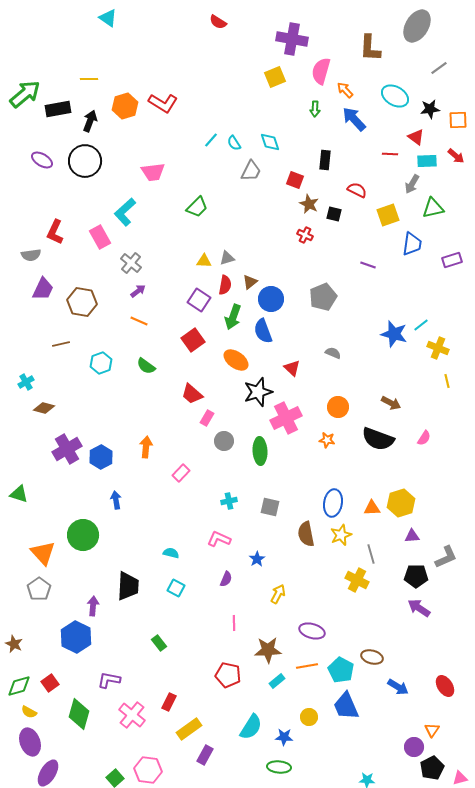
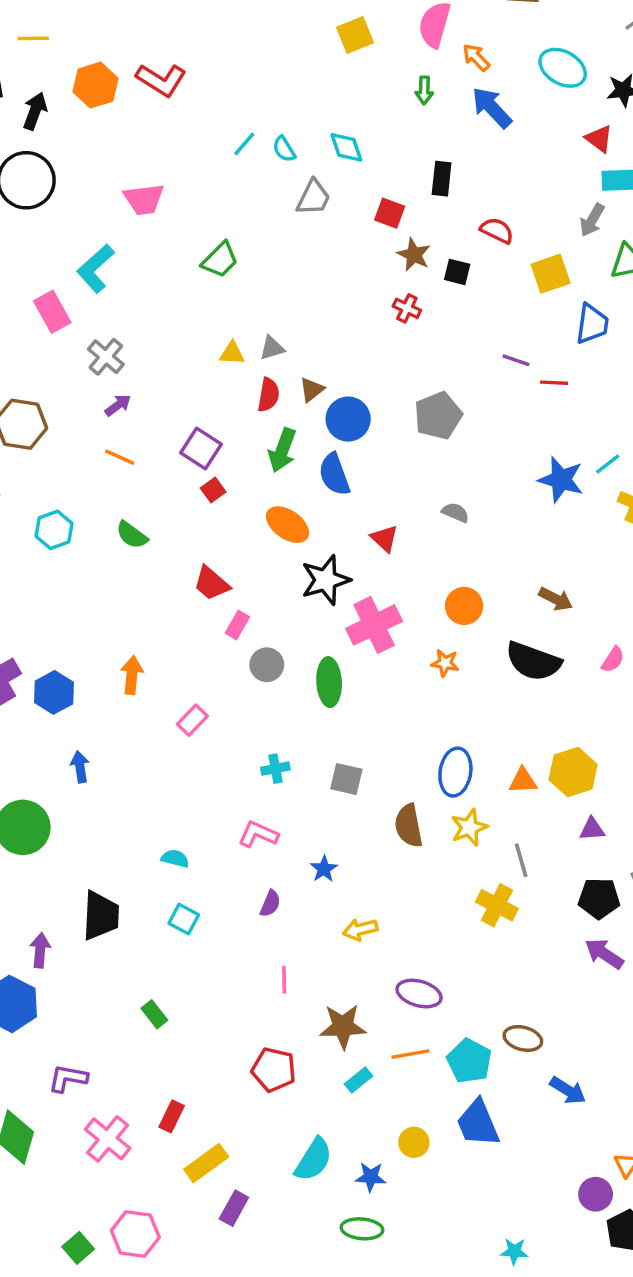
red line: (390, 154) -> (554, 383), moved
purple square: (199, 300) -> (201, 448), moved
red square: (193, 340) -> (213, 490), size x0.6
yellow arrow: (278, 594) -> (360, 929), turned -132

